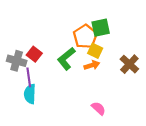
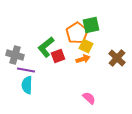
red square: (34, 54) -> (58, 56), moved, turned 32
green L-shape: (66, 59) -> (46, 47), moved
purple line: (29, 77) -> (26, 70), turned -72

